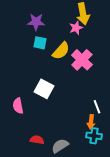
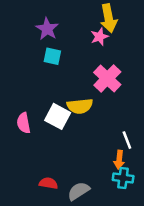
purple star: (36, 22) -> (47, 29), turned 30
yellow semicircle: (61, 51) -> (80, 106), moved, turned 42
pink semicircle: (18, 106) -> (24, 123), moved

